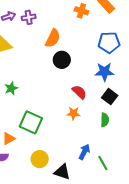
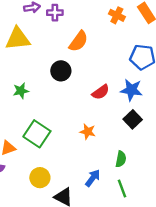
black circle: (62, 60) -> (61, 71), moved
red semicircle: (79, 92) -> (101, 92), moved, turned 91
green semicircle: (105, 120) -> (121, 159), moved
green line: (103, 163) -> (122, 189), moved

